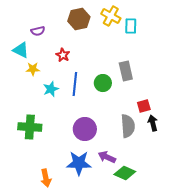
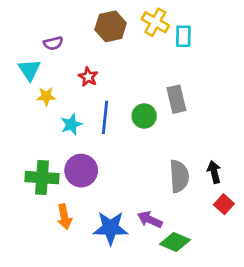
cyan triangle: (21, 50) -> (29, 70), turned 30
red square: (144, 106) -> (224, 204), moved, turned -32
purple circle: (85, 129) -> (81, 171), moved
orange arrow: (46, 178) -> (64, 217), moved

